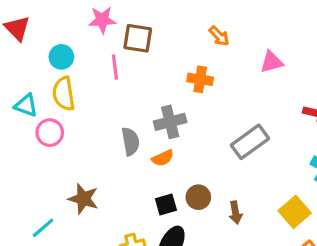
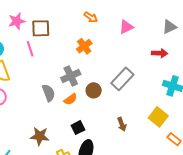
orange cross: (200, 79) -> (84, 46), turned -35
brown circle: (198, 197) -> (94, 90), moved
brown star: (83, 199) -> (40, 136), moved

